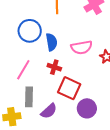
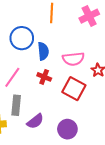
red square: (69, 88) -> (74, 89), moved
purple circle: (87, 108) -> (67, 129), moved

